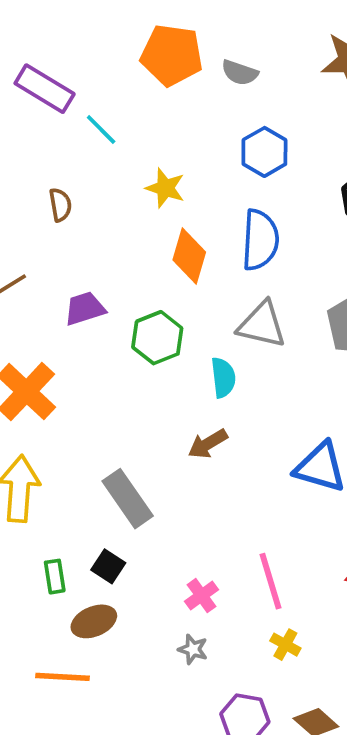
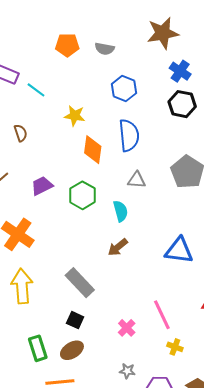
orange pentagon: (172, 55) -> (67, 45), size x0.7
gray triangle: (262, 325) -> (137, 180), size x0.7
green rectangle: (55, 577) -> (38, 348), moved, size x1.4
gray star: (193, 649) -> (127, 371), moved

